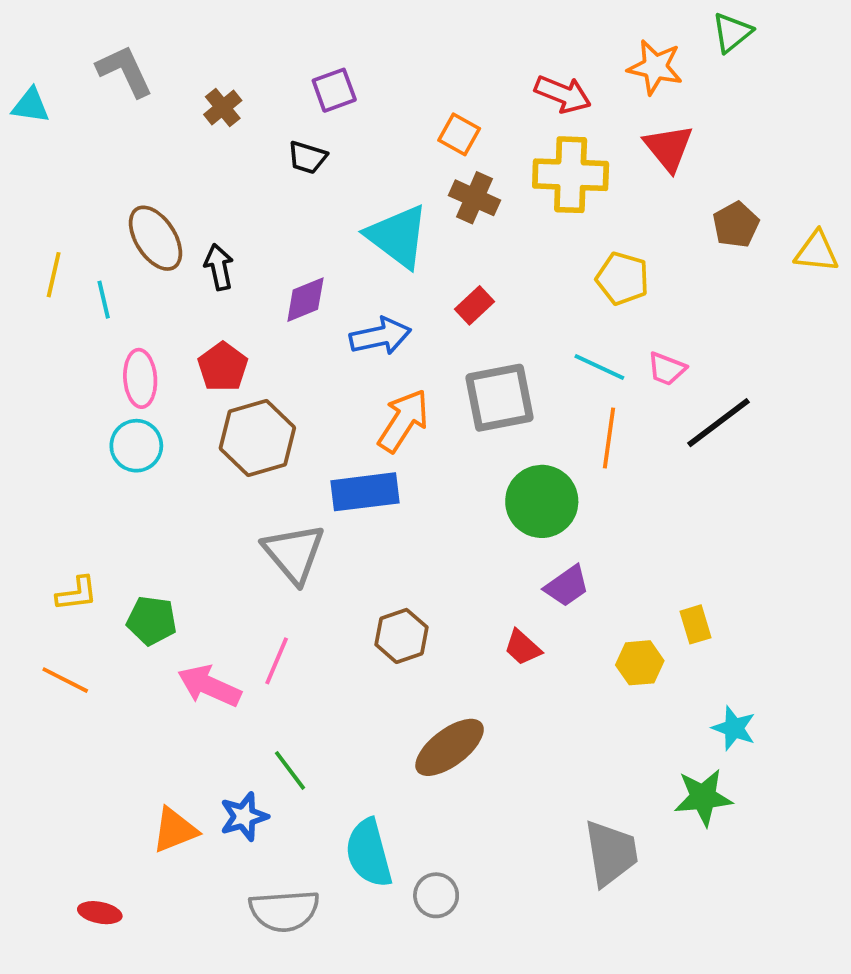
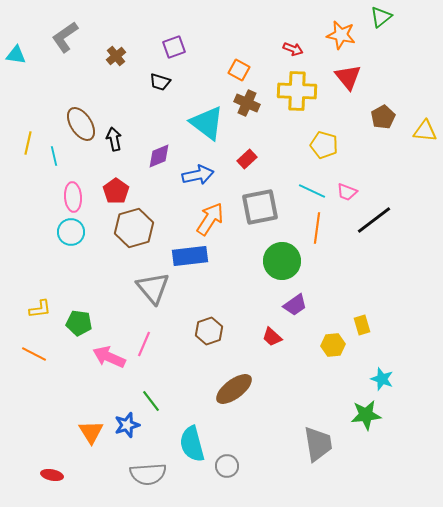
gray L-shape: (125, 71) -> (65, 37), turned -100
red arrow: (563, 94) -> (293, 49), size x0.7
orange triangle: (175, 830) -> (91, 432), turned -40

